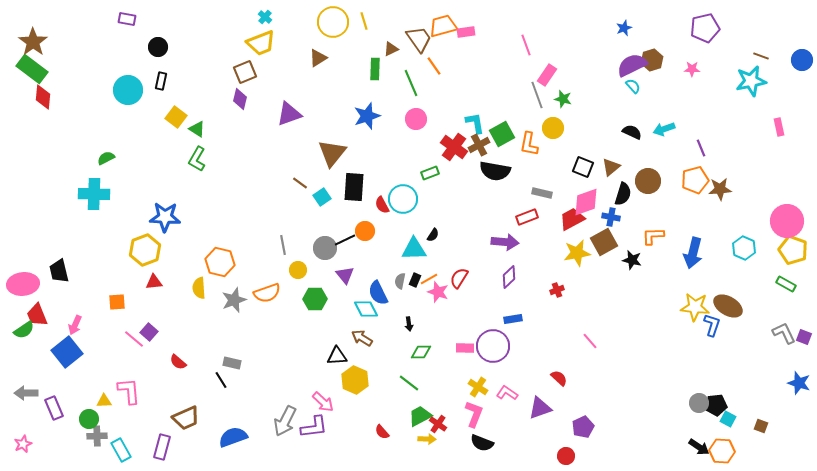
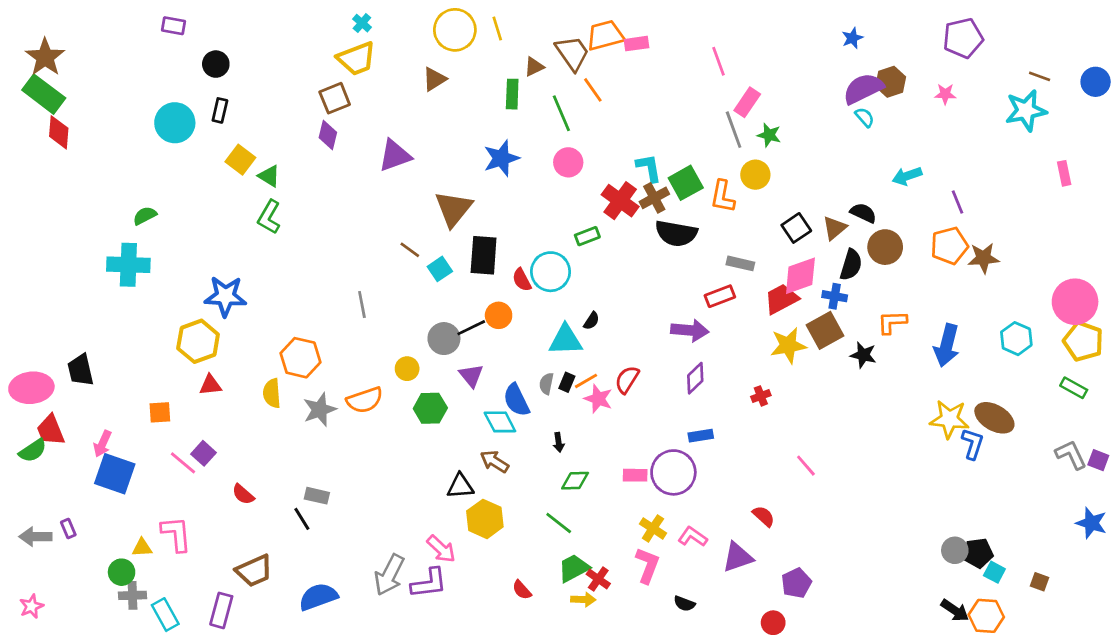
black semicircle: (632, 132) -> (863, 213), moved
black square: (583, 167) -> (796, 228), turned 35
gray line: (283, 245) -> (362, 304), moved
blue square: (67, 352) -> (115, 474), moved, turned -32
purple rectangle: (54, 408) -> (68, 528), moved, size x0.6
black semicircle: (482, 443) -> (684, 604), moved, size x0.7

